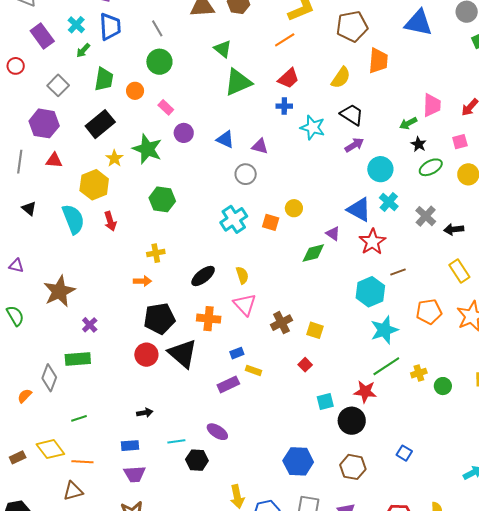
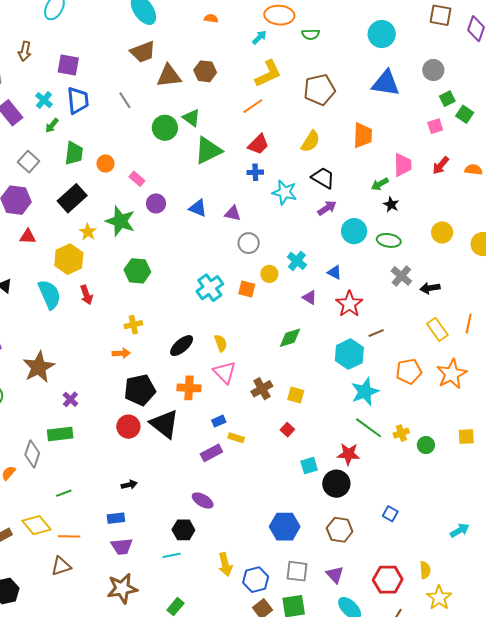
orange trapezoid: (378, 61) -> (363, 135), moved
green circle: (159, 62) -> (165, 128), moved
pink square: (460, 142) -> (435, 126), moved
green ellipse: (431, 167) -> (389, 240), moved, turned 40
gray circle: (246, 174) -> (249, 243), moved
cyan cross: (389, 202) -> (297, 261), moved
blue triangle: (359, 210) -> (334, 272), size x0.6
green diamond: (313, 253) -> (290, 338), moved
green line: (386, 366) -> (369, 428), turned 72
cyan line: (176, 441) -> (172, 555), moved

